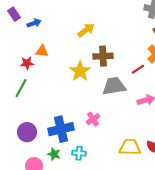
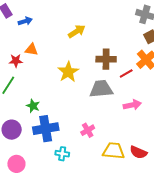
brown cross: (103, 56) -> (106, 59), moved
pink cross: (93, 119) -> (88, 130), moved
green star: (54, 154) -> (33, 106), moved

